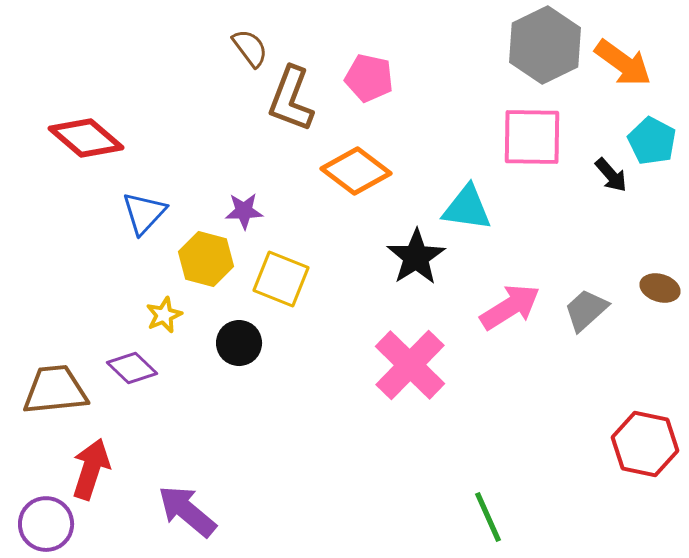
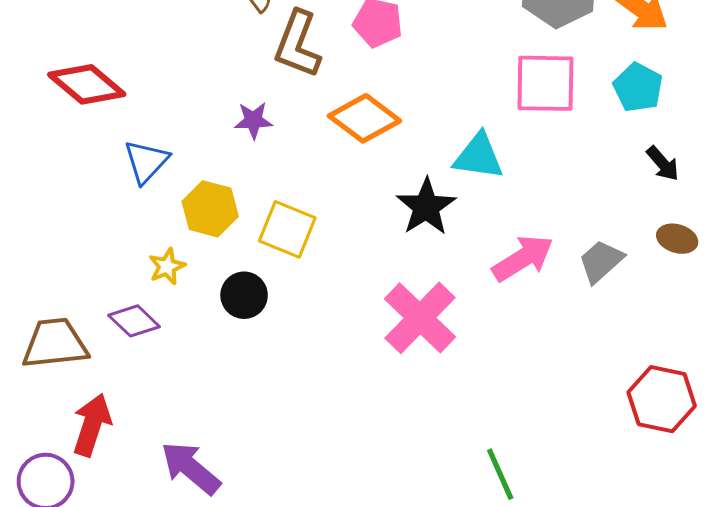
cyan pentagon: (652, 141) -> (638, 87), moved
black arrow: (611, 175) -> (663, 164), moved
purple star: (244, 211) -> (253, 120), moved

